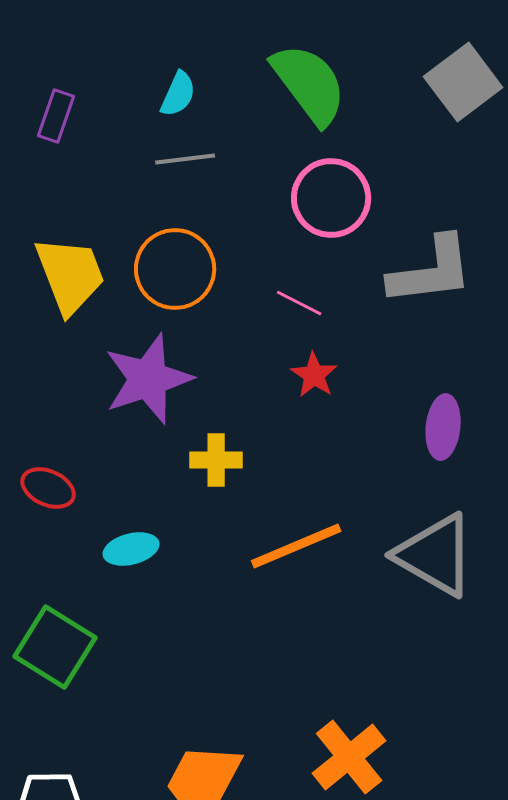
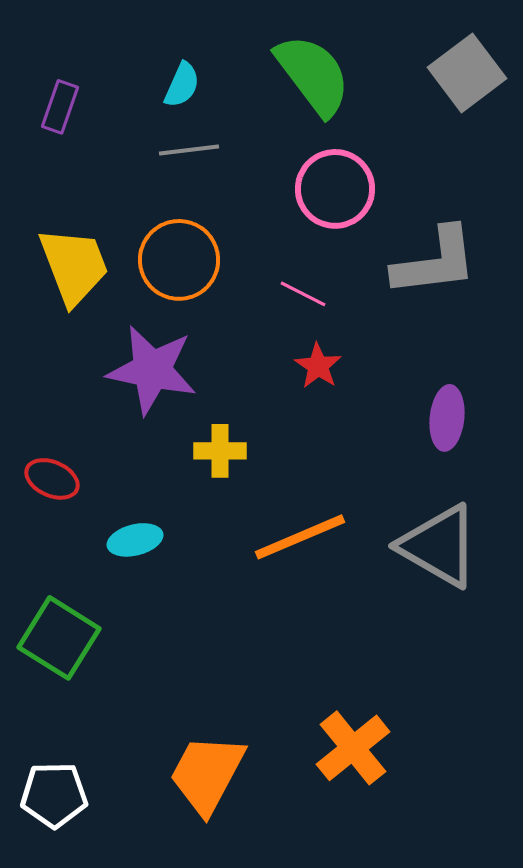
purple star: (148, 379) -> (152, 370), turned 30

